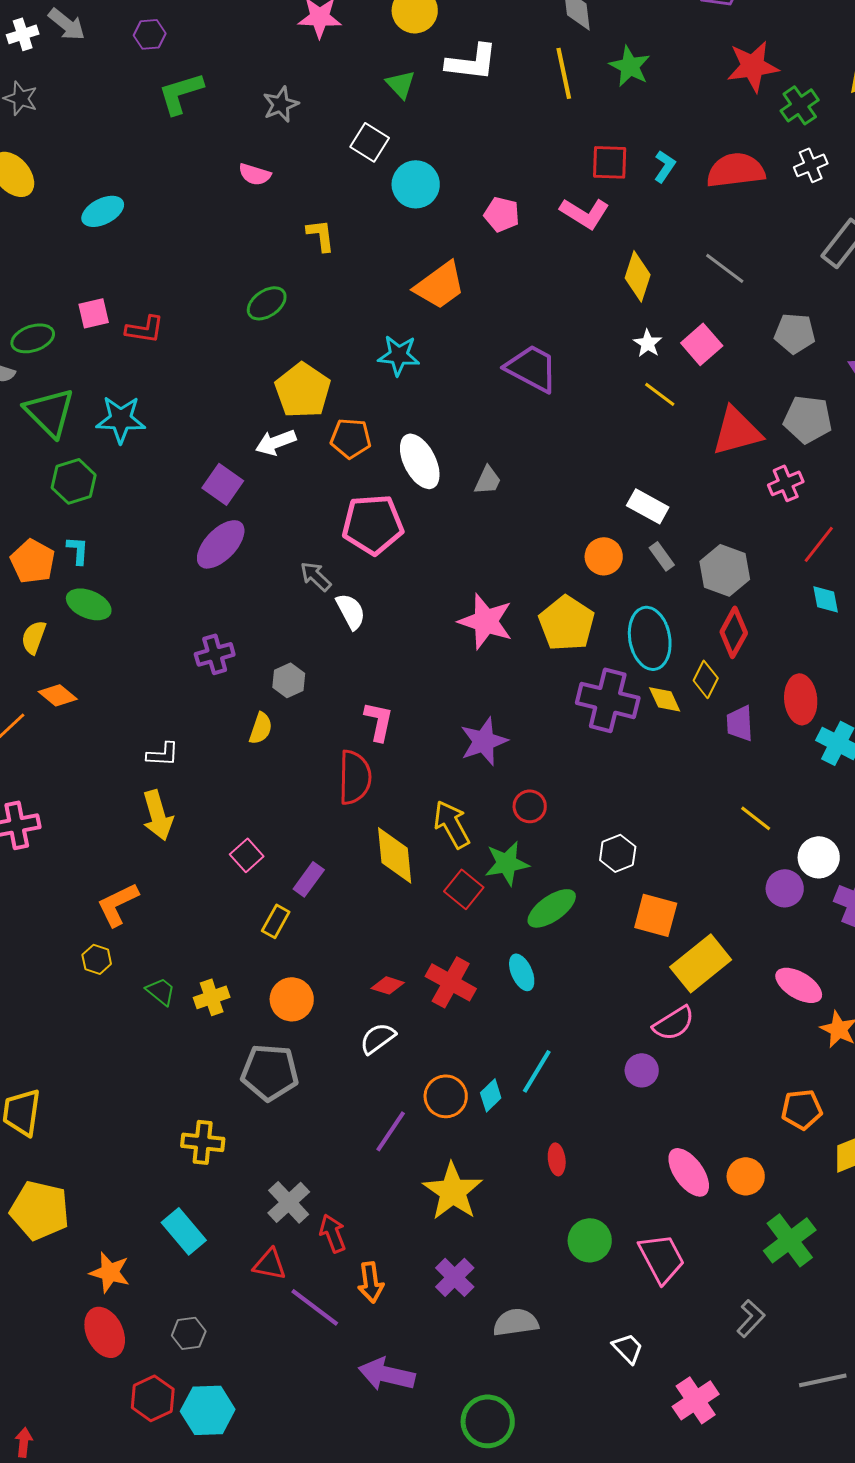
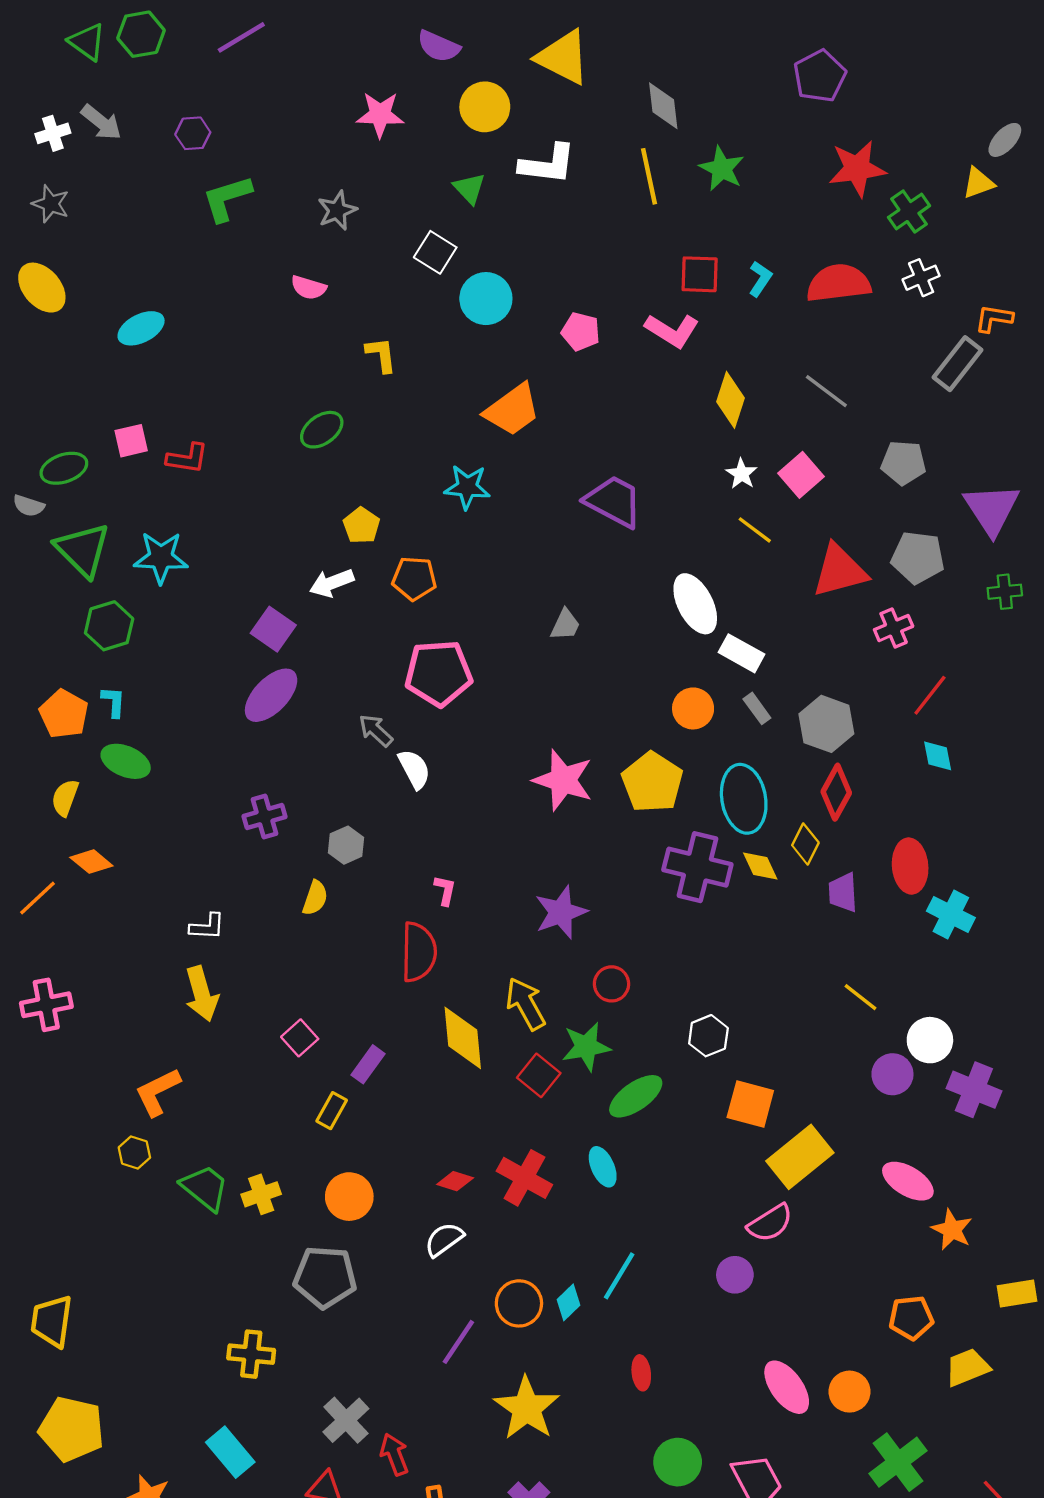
yellow pentagon: (303, 390) -> (361, 526), size x0.6
white ellipse: (420, 461) -> (695, 604), moved
pink L-shape: (379, 721) -> (445, 890), size x0.7
green trapezoid: (161, 991) -> (205, 1188), size x1.5

